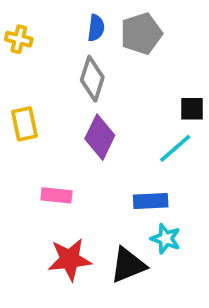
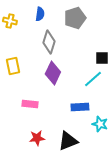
blue semicircle: (96, 28) -> (40, 14), moved
cyan star: (166, 239) -> (100, 124), moved
red star: (70, 259) -> (37, 138), size x0.7

